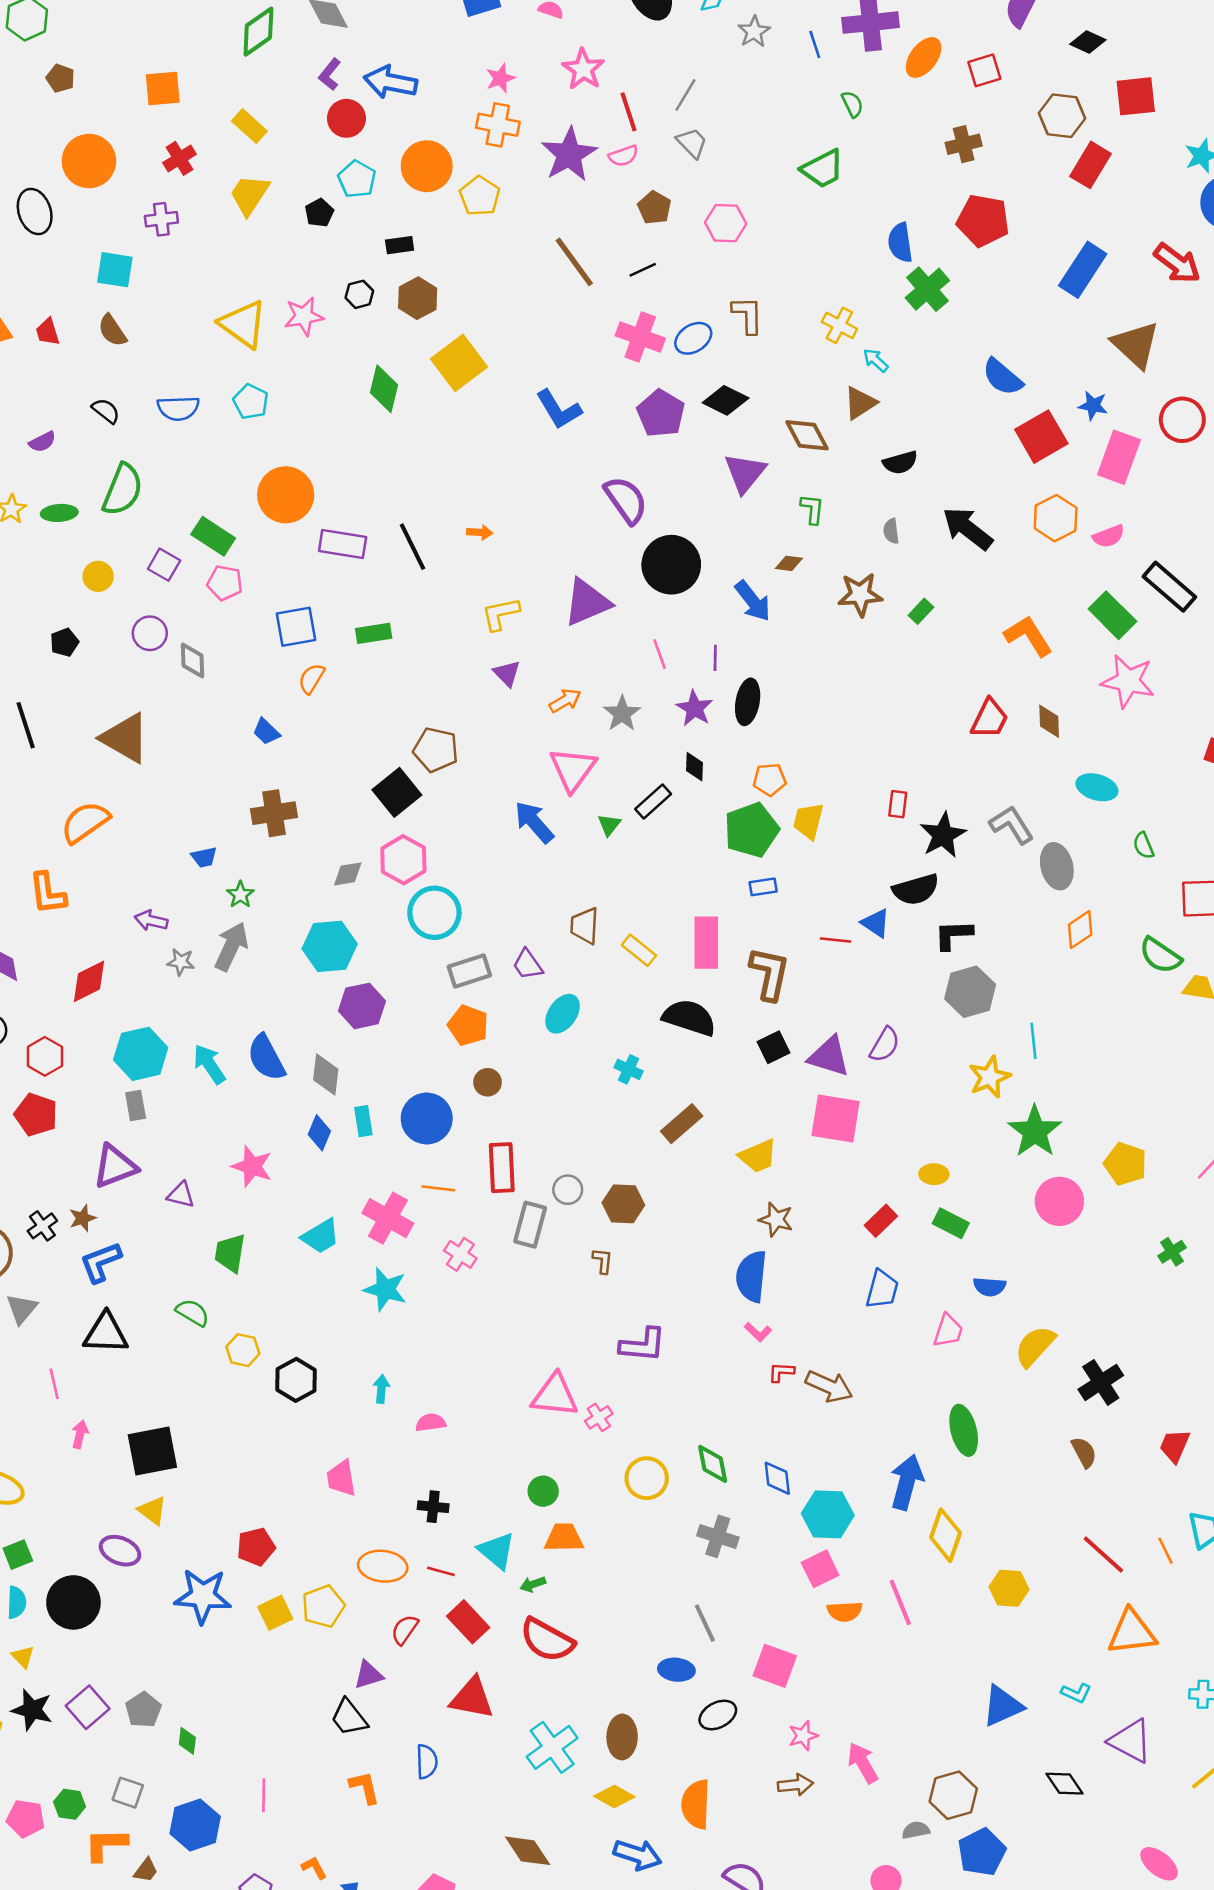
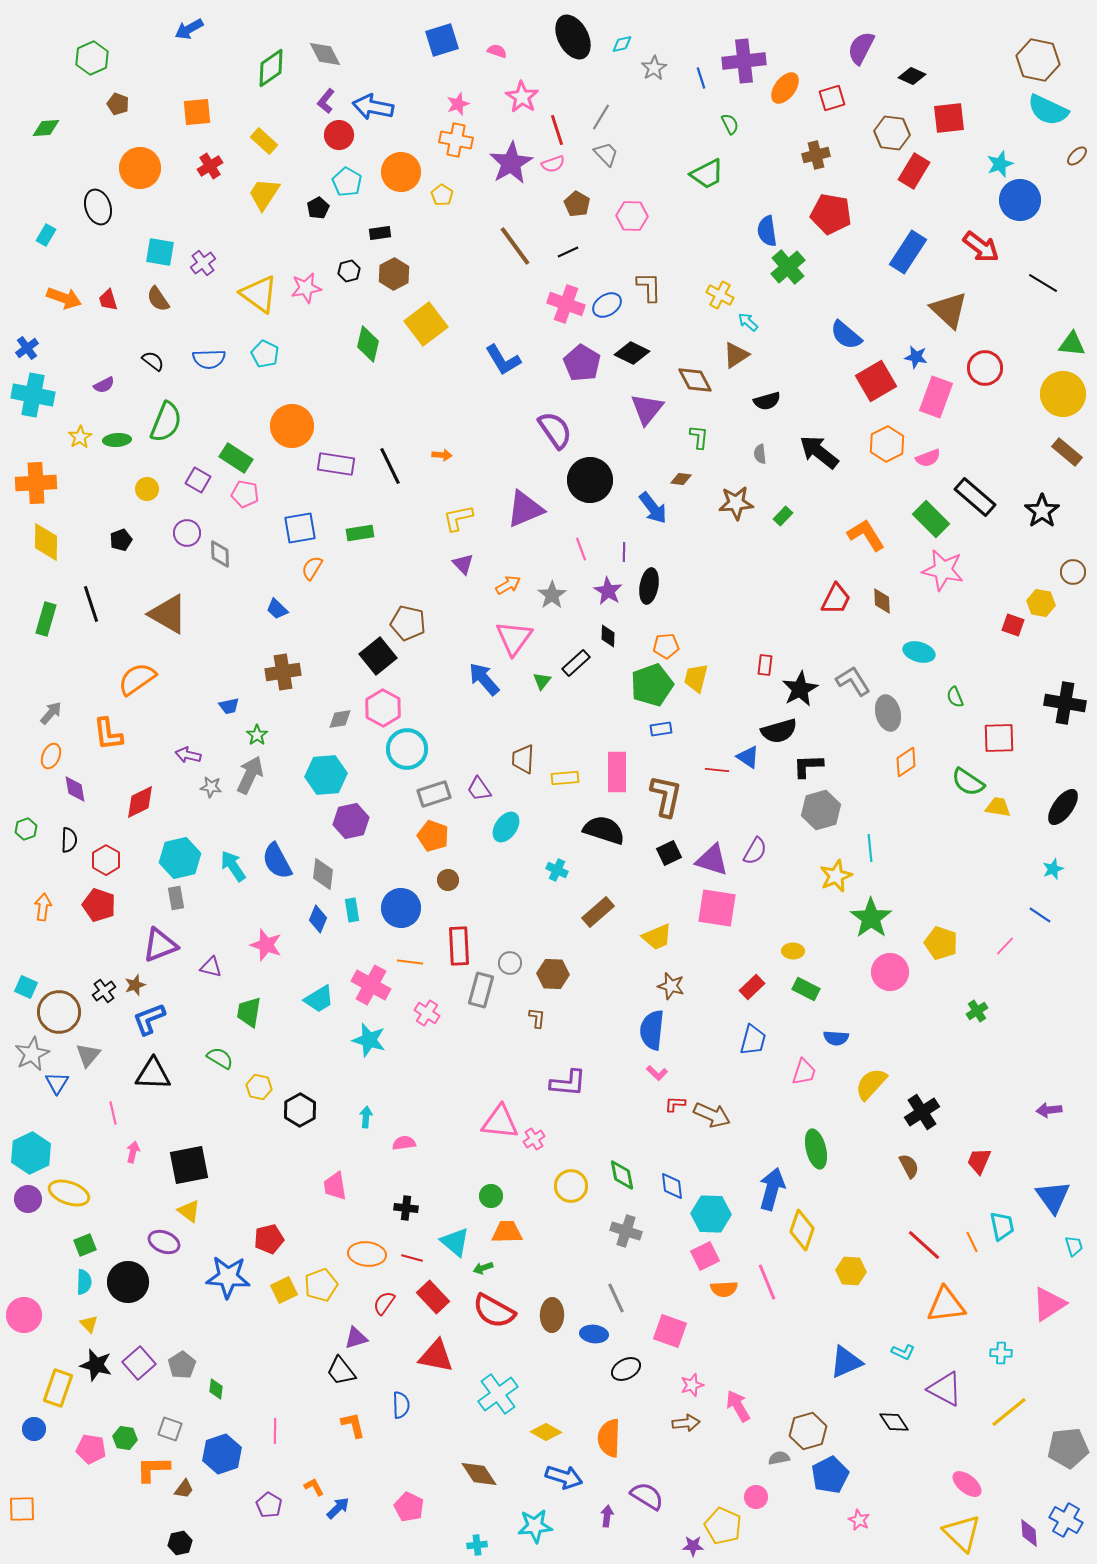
yellow pentagon: (480, 196) -> (442, 195), size x0.7
purple cross: (161, 219) -> (203, 263), moved, turned -30
yellow rectangle: (639, 950) -> (565, 778), turned -44
brown ellipse: (622, 1737) -> (552, 1315), moved

